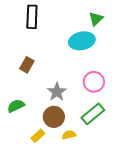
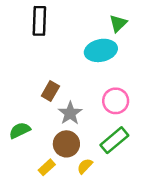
brown rectangle: (27, 65) -> (50, 91), moved
yellow semicircle: (69, 135) -> (85, 166), turned -32

